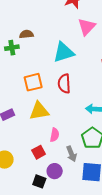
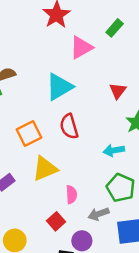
pink triangle: (87, 27) -> (81, 47), turned 30
gray arrow: (72, 154) -> (99, 214), turned 105

